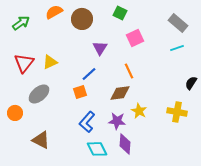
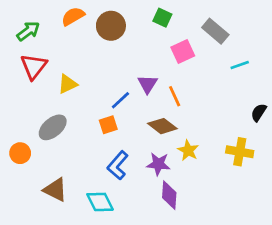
gray rectangle: (178, 23) -> (215, 31), moved
purple triangle: (100, 48) -> (148, 84), moved
red triangle: (24, 63) -> (34, 66), moved
brown diamond: (120, 93) -> (162, 126), turned 45
cyan diamond: (97, 149) -> (100, 202), moved

